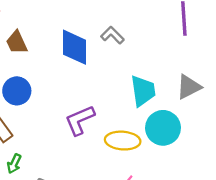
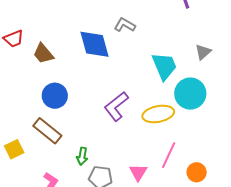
gray triangle: (189, 87) -> (203, 52), size x0.7
green arrow: (14, 164) -> (82, 156), moved

